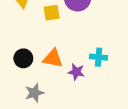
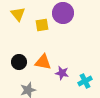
cyan cross: (99, 57) -> (85, 81), moved, turned -32

